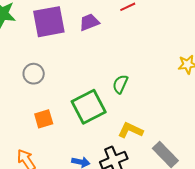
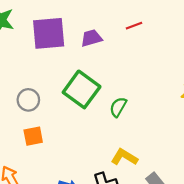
gray circle: (34, 74) -> (28, 100), moved
green square: (89, 107) -> (82, 89), moved, turned -32

